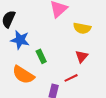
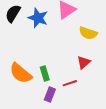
blue star: (20, 40) -> (38, 18), moved
green rectangle: (41, 56) -> (45, 73), moved

